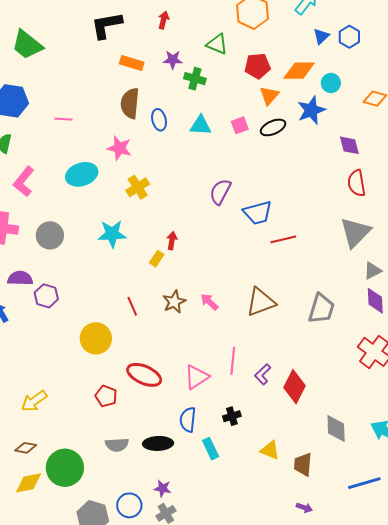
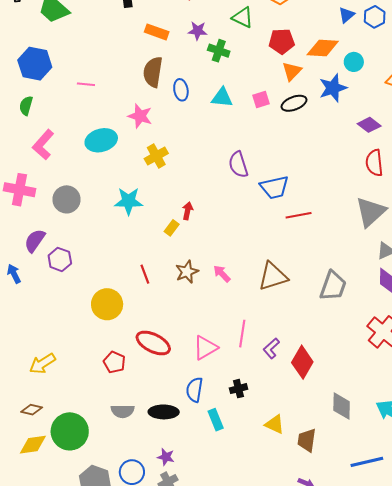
purple diamond: (349, 145) -> (369, 125), turned -40
purple semicircle: (220, 192) -> (238, 165), turned -48
purple semicircle: (20, 278) -> (35, 241), turned -60

